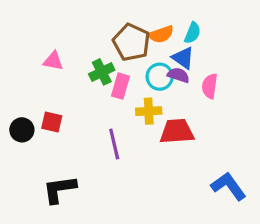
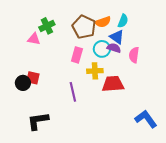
green cross: (102, 72) -> (47, 26), moved
black circle: (22, 130) -> (23, 83), moved

